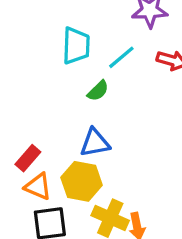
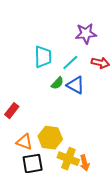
blue triangle: (95, 143) -> (76, 85), moved, turned 42
red rectangle: (28, 158) -> (12, 111), moved

